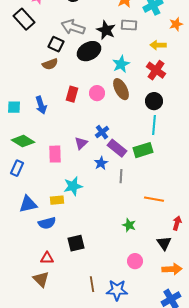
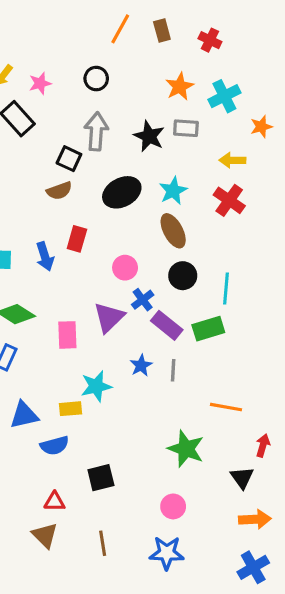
gray arrow: (73, 27) -> (96, 131), turned 75
black ellipse: (89, 51) -> (122, 192), moved
pink circle: (97, 93) -> (125, 268), moved
red rectangle: (72, 94) -> (77, 239), moved
black circle: (154, 101) -> (183, 276), moved
purple triangle: (81, 143) -> (109, 317), size x1.5
blue star: (101, 163) -> (141, 365), moved
green star: (129, 225) -> (186, 449), size x1.6
pink circle: (135, 261) -> (173, 506), moved
brown line: (92, 284) -> (103, 543), moved

